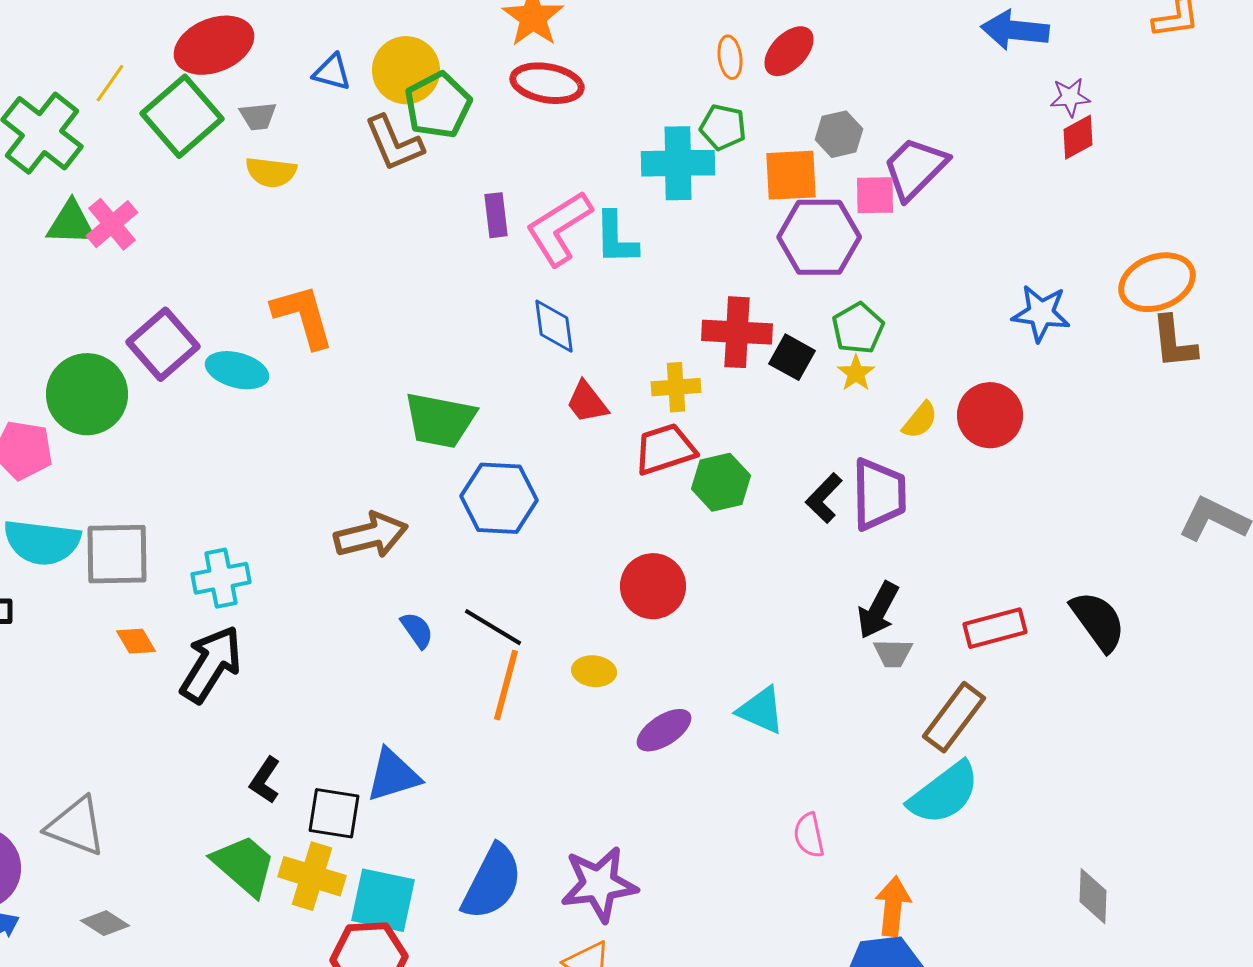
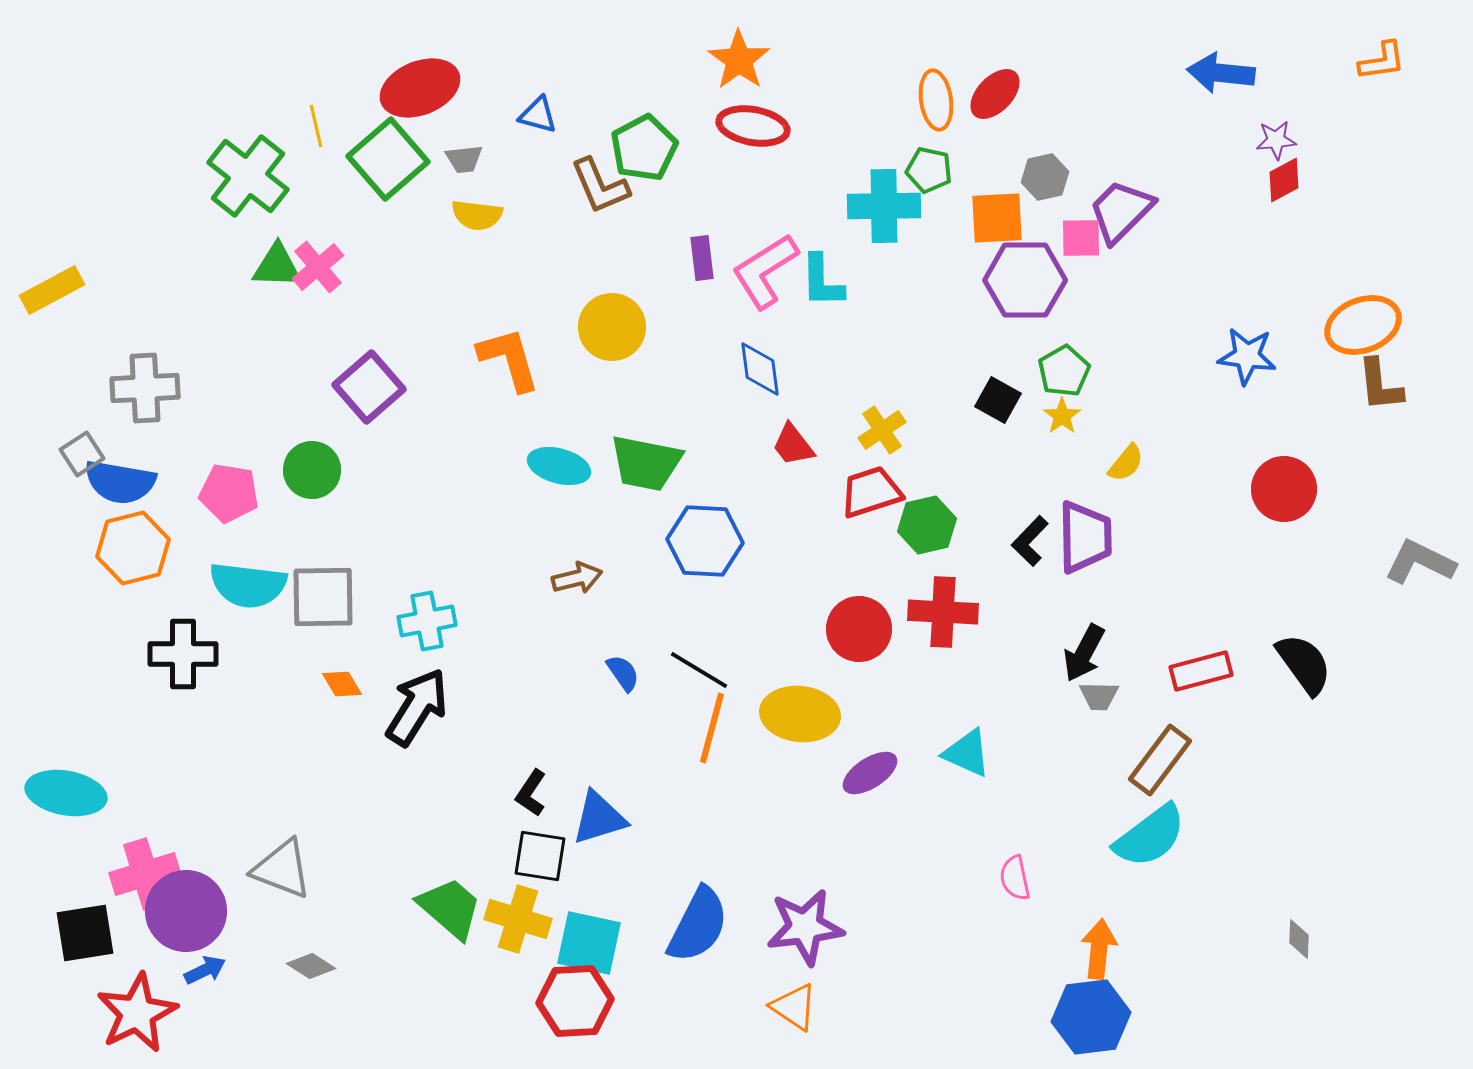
orange ellipse: (730, 57) -> (936, 100), size x1.4
yellow circle: (406, 70) -> (612, 327), moved
yellow line: (110, 83) -> (316, 126), turned -48
red cross: (737, 332) -> (943, 612), moved
cyan ellipse: (237, 370) -> (559, 466), moved
yellow cross: (676, 387) -> (882, 430), turned -30
green circle: (87, 394) -> (312, 470), moved, size x0.7
red circle: (990, 415) -> (1284, 489), moved
brown arrow: (371, 535) -> (577, 578), size x0.7
yellow ellipse: (594, 671) -> (800, 714), size x1.8
black L-shape: (265, 780) -> (531, 793), moved
gray diamond: (1093, 896) -> (1299, 939), size x0.7

